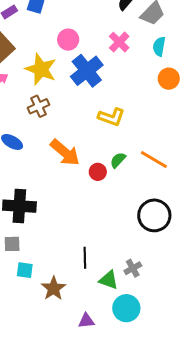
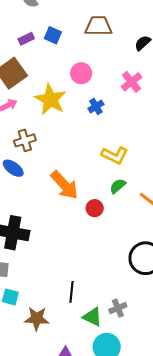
blue cross: (87, 71) -> (96, 106), size x0.5
brown cross: (38, 106) -> (25, 140), moved
green semicircle: (118, 160) -> (118, 186), moved
brown star: (54, 288) -> (37, 319), turned 30

